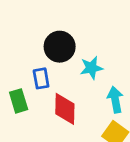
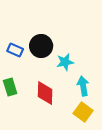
blue rectangle: (41, 78) -> (15, 50), moved, turned -56

